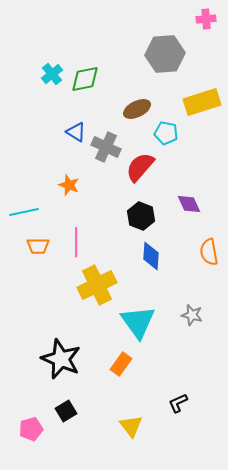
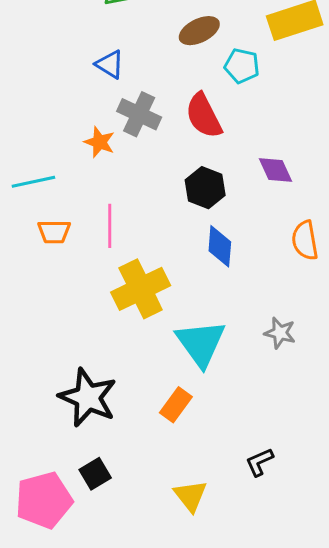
gray cross: (106, 147) -> (139, 114), moved
red semicircle: (140, 167) -> (204, 116), turned -68
pink pentagon: (31, 429) -> (44, 500), size x1.6

